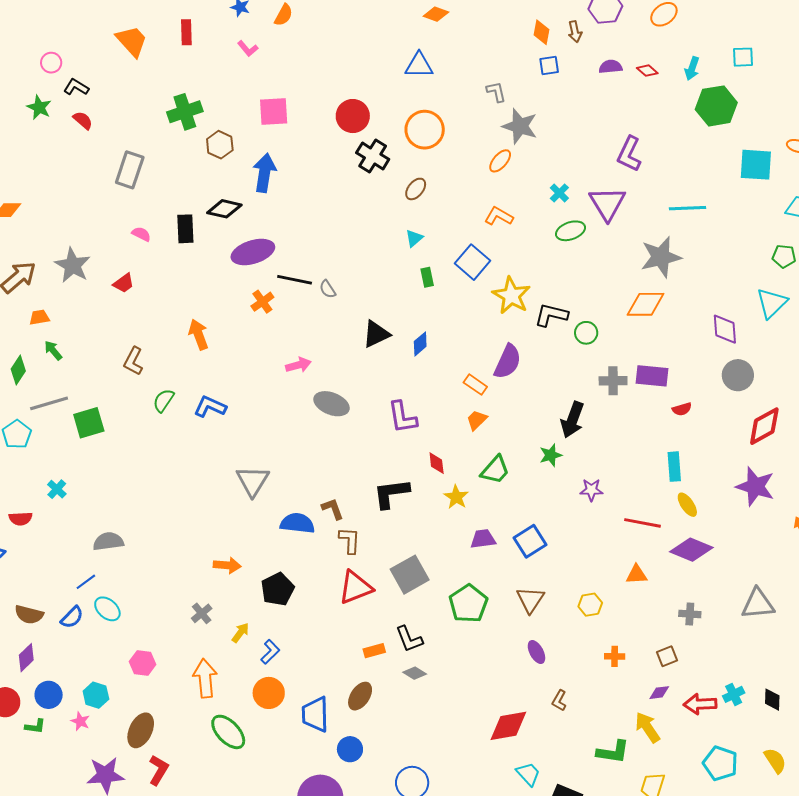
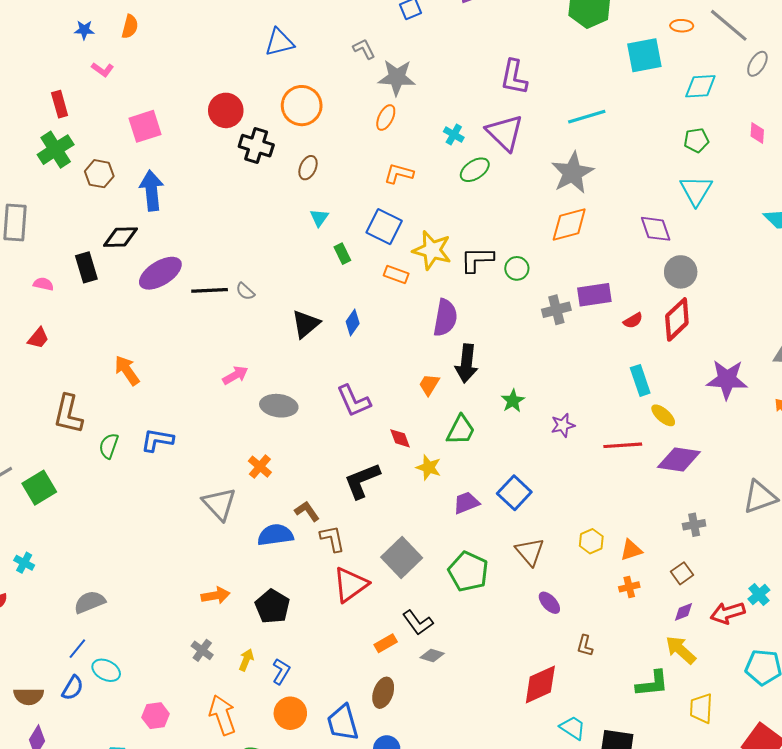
red rectangle: (186, 32) -> (60, 104), moved
orange cross: (262, 302) -> (260, 467), moved
brown L-shape: (133, 361) -> (68, 414), size x1.4
orange rectangle: (475, 385) -> (396, 274), moved
black arrow: (573, 420) -> (466, 363), moved
red diamond: (764, 426) -> (677, 319), moved
orange triangle: (637, 575) -> (631, 550), moved

